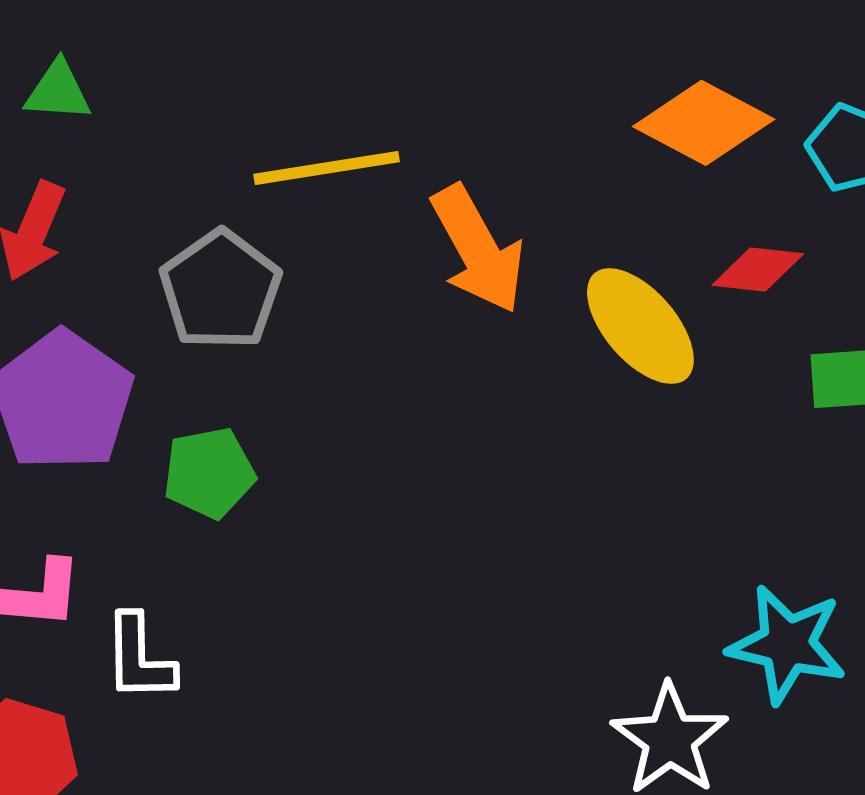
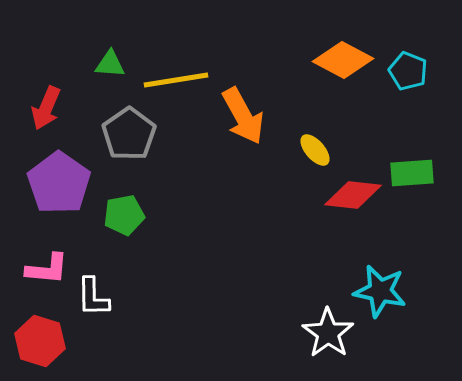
green triangle: (58, 91) -> (110, 64), moved
red diamond: (758, 270) -> (353, 195), moved, size x1.4
yellow ellipse: (640, 326) -> (315, 150), size x0.6

